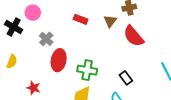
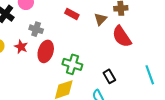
gray cross: (46, 39) -> (36, 29), turned -32
red star: (33, 88) -> (21, 47), moved

